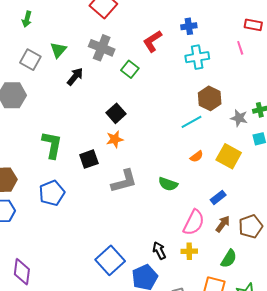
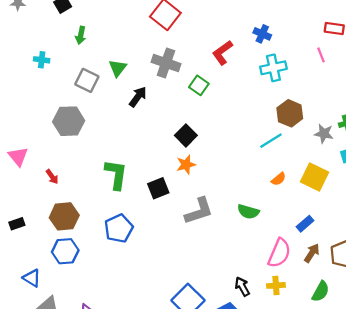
blue cross: (189, 26) -> (262, 34), turned 35

